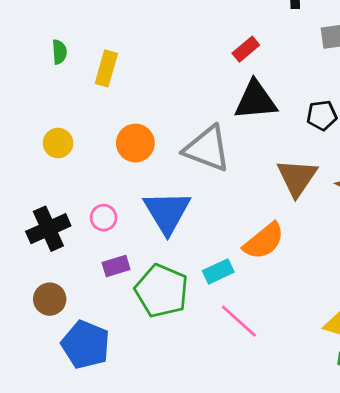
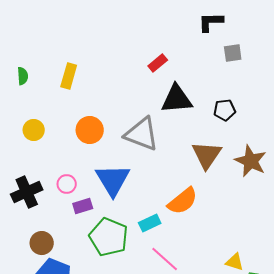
red rectangle: (246, 49) -> (158, 63), moved
green semicircle: (59, 52) -> (23, 76), moved
purple rectangle: (116, 266) -> (83, 206), moved
brown circle: (50, 299) -> (42, 243), moved

